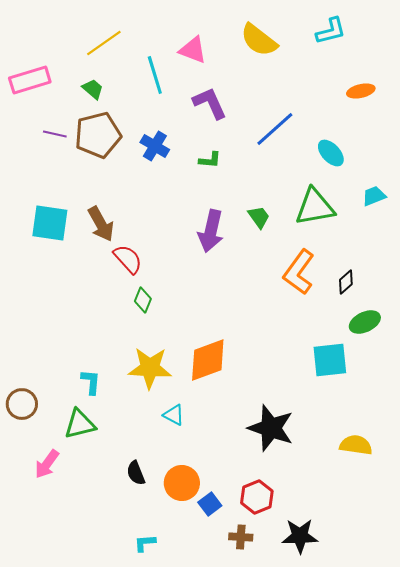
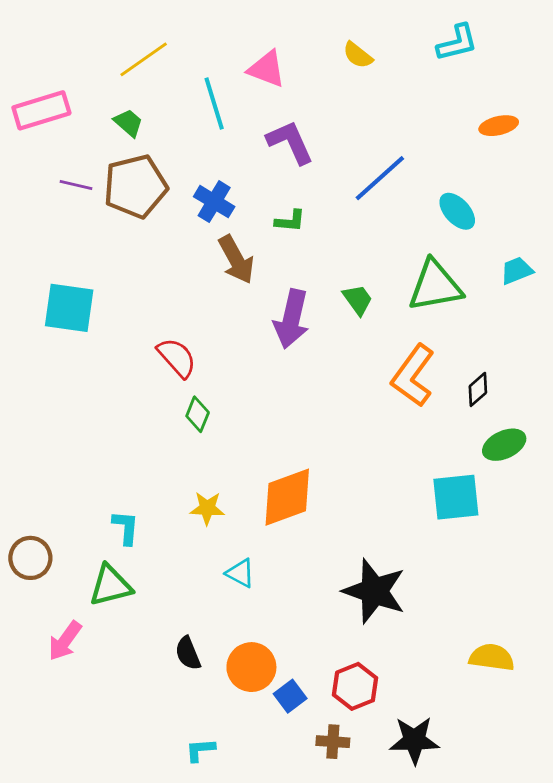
yellow semicircle: (259, 40) -> (358, 55), size x0.6
brown arrow: (101, 224) -> (236, 260), moved
yellow star: (150, 368) -> (207, 508), size x0.6
yellow semicircle: (356, 445) -> (492, 657), moved

